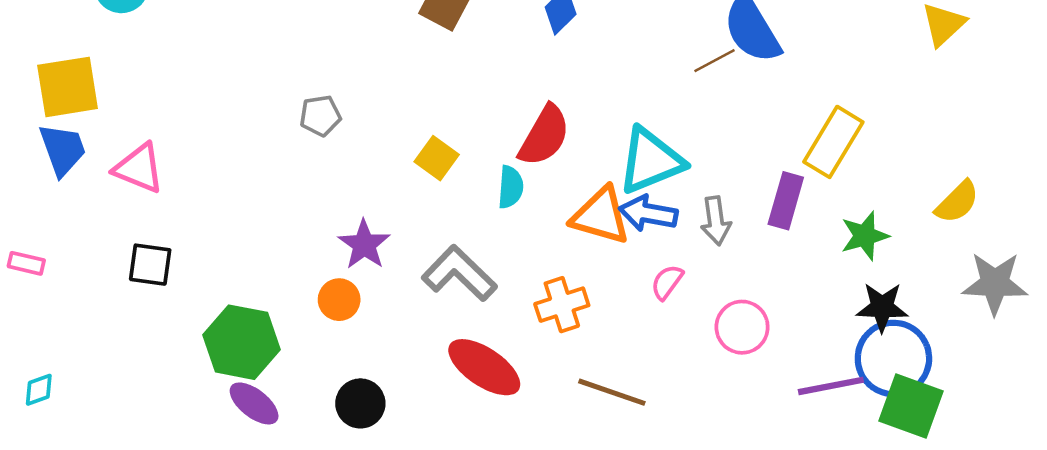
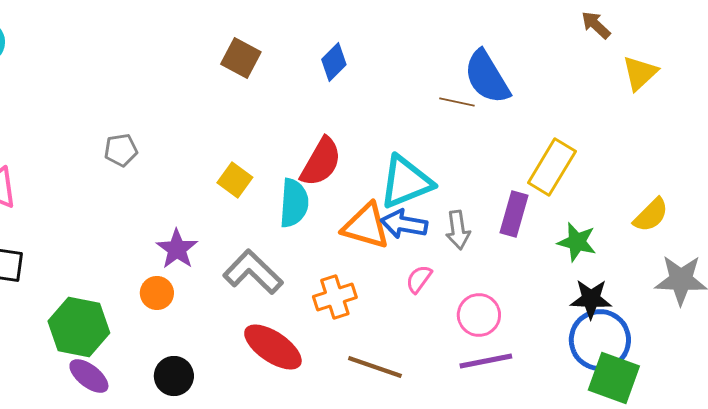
brown line: (714, 61) -> (457, 102), turned 40
gray pentagon: (320, 116) -> (121, 150), moved
cyan semicircle: (511, 187) -> (294, 203), size x1.4
green star: (865, 236) -> (577, 242), turned 30
purple line: (831, 386) -> (486, 361), moved

